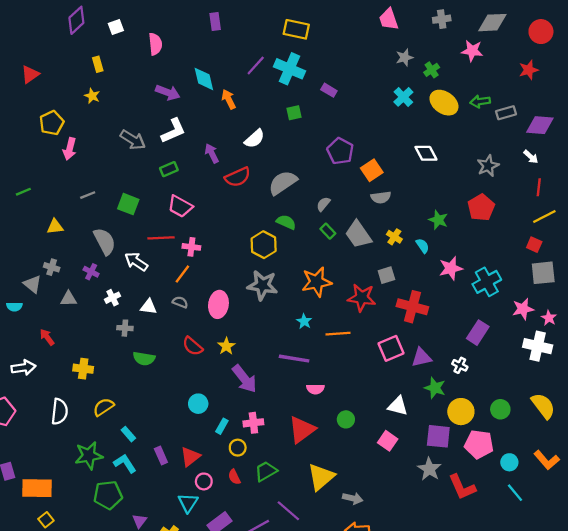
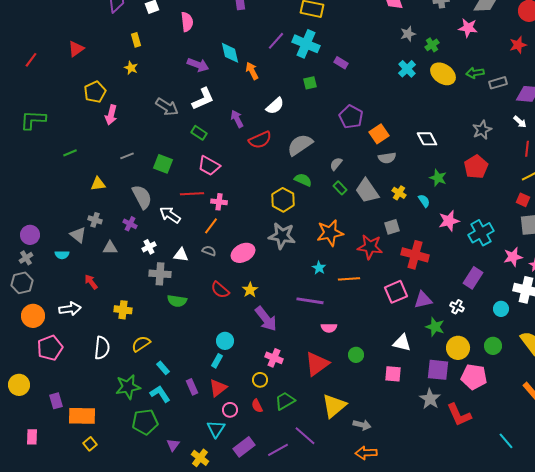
white diamond: (426, 153) -> (427, 139), moved
green rectangle: (169, 169) -> (199, 133), turned 56
pink ellipse: (218, 304) -> (243, 253), turned 55
gray cross: (125, 328) -> (160, 274), size x1.5
pink cross: (253, 423) -> (274, 358), turned 30
cyan rectangle: (222, 426) -> (217, 361), moved
pink square: (388, 441) -> (393, 374), turned -30
cyan circle: (509, 462) -> (501, 309), moved
cyan line: (515, 493) -> (506, 441), moved

